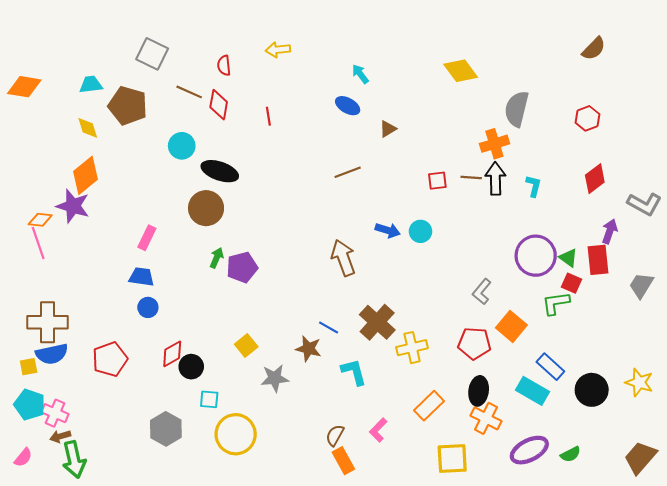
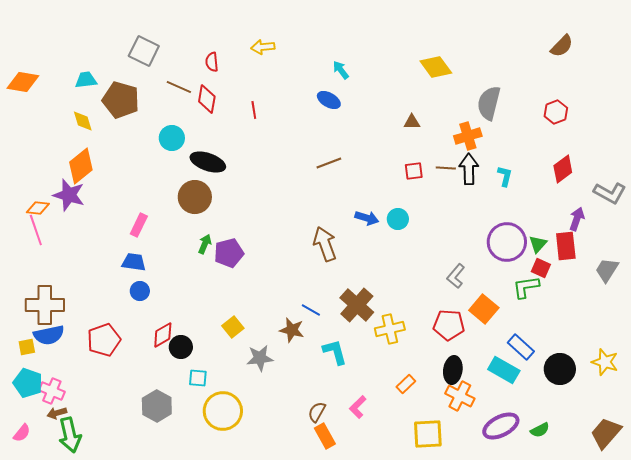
brown triangle: (388, 129) -> (412, 122), moved, turned 30
green triangle: (568, 258) -> (538, 244), turned 36
orange rectangle: (429, 406) -> (406, 384), size x0.7

